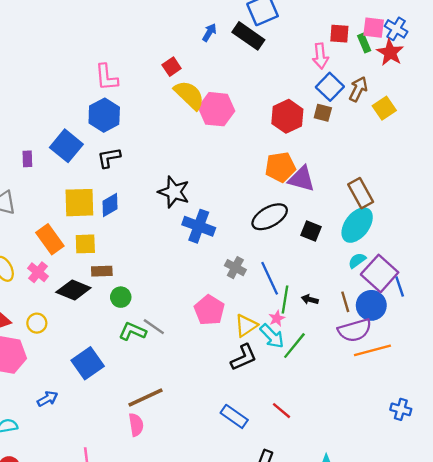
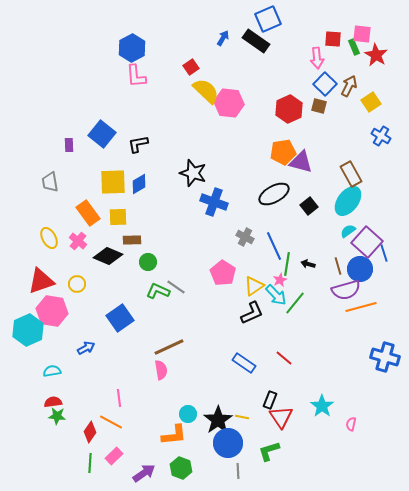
blue cross: (396, 29) -> (381, 136), moved
blue hexagon: (104, 115) -> (132, 48), moved
black square: (311, 231) -> (309, 206), turned 30
blue cross: (401, 409) -> (385, 357), size x1.6

